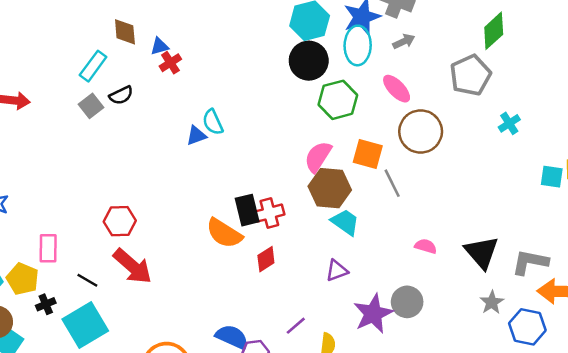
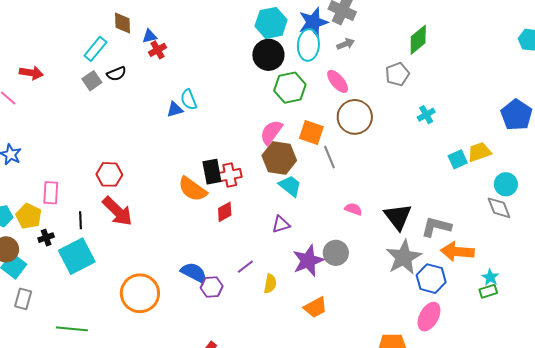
gray pentagon: (470, 75) -> (397, 74), size x0.7
cyan square: (552, 177) -> (458, 159), turned -36
black line: (87, 280) -> (81, 220), turned 54
gray star: (492, 302) -> (404, 257), size x1.8

